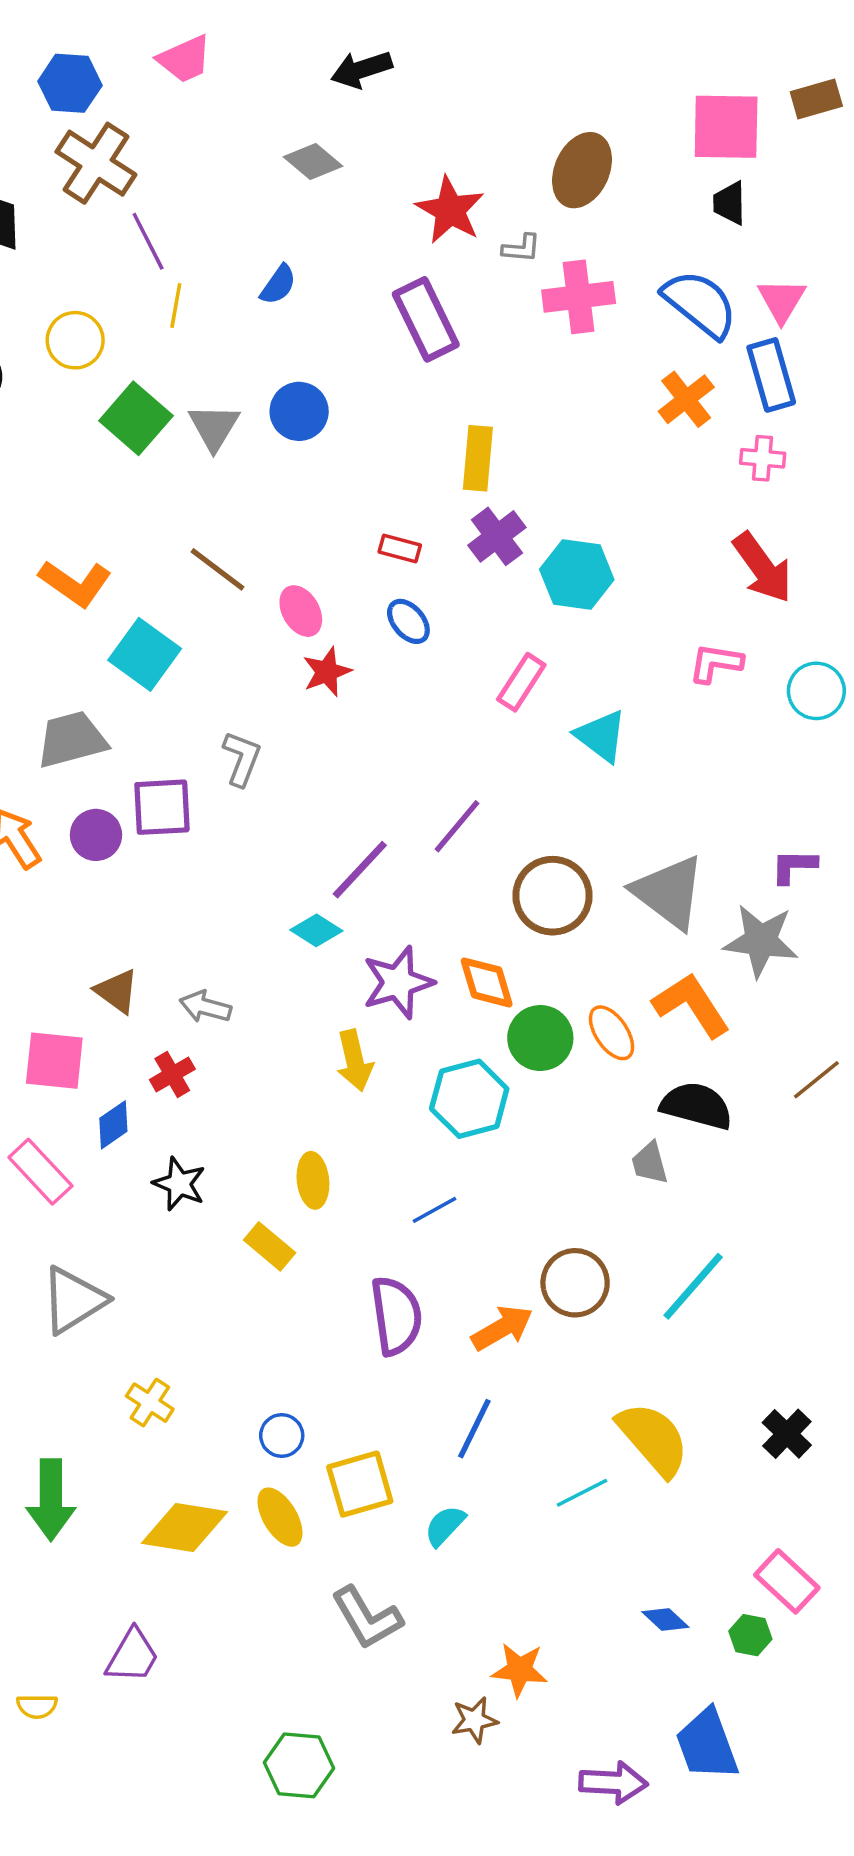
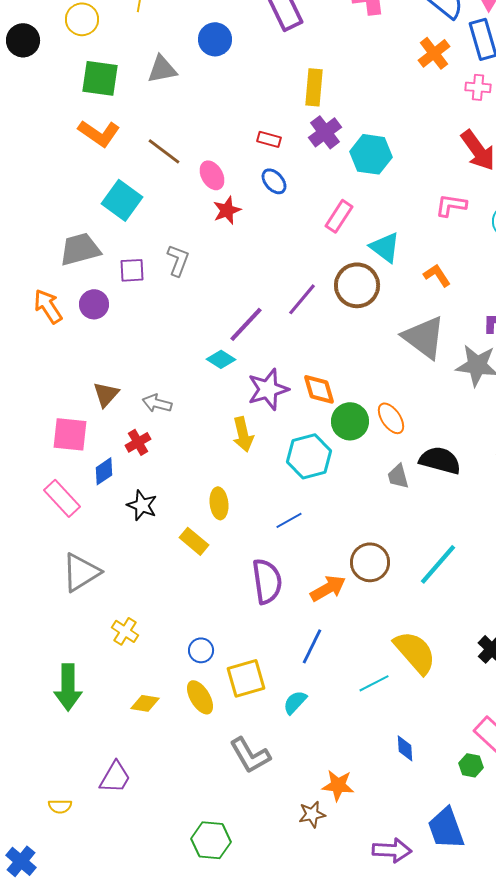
blue circle: (299, 411) -> (215, 39), moved
green square: (136, 418) -> (100, 78), moved, turned -33
gray triangle: (214, 427) -> (162, 69), turned 48
orange L-shape: (75, 583) -> (99, 133), moved
purple square: (162, 807) -> (132, 270), moved, size x0.7
brown circle: (552, 896) -> (357, 285), moved
brown triangle: (117, 991) -> (106, 394), turned 36
orange L-shape: (691, 1005) -> (437, 275), moved, size x0.6
gray trapezoid: (650, 1163) -> (398, 476), moved
yellow diamond: (185, 1528) -> (145, 703), size x0.6
blue diamond: (665, 1620) -> (405, 748), moved, turned 44

